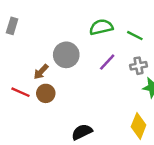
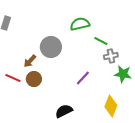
green line: (135, 36) -> (101, 41), moved
purple line: (107, 62) -> (83, 78), moved

